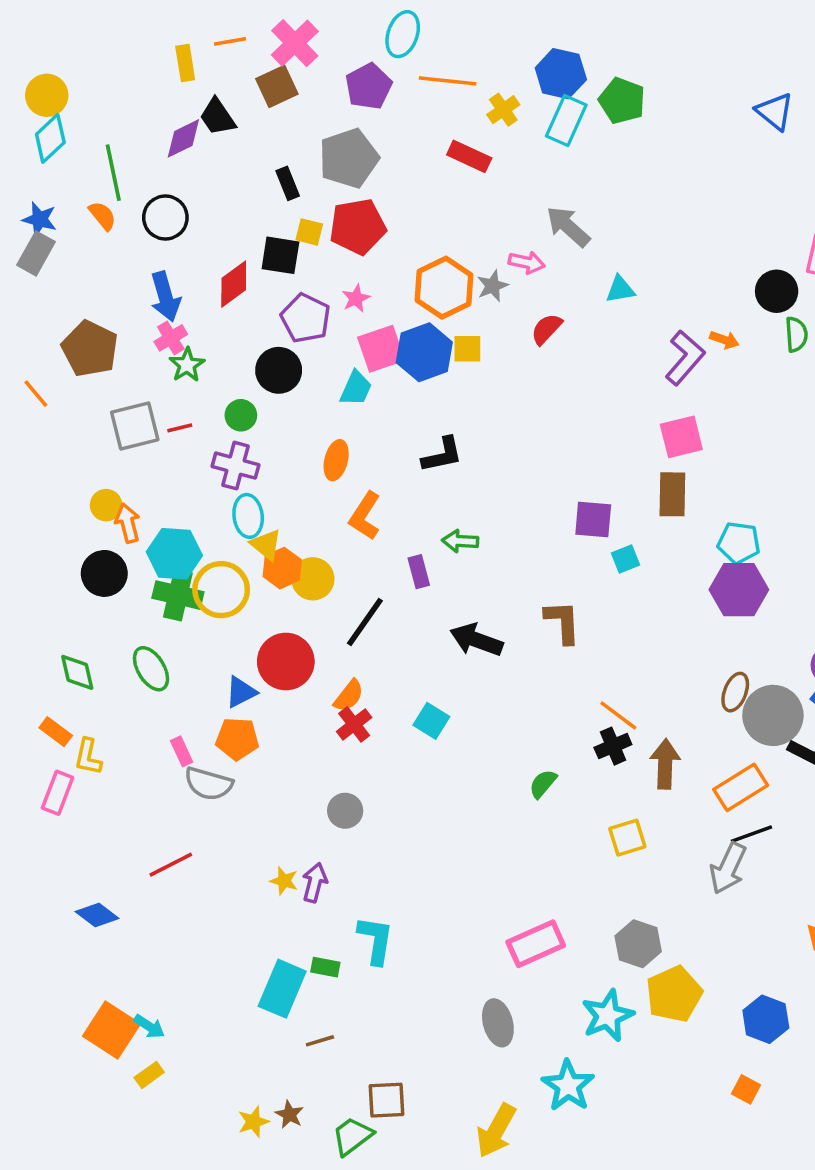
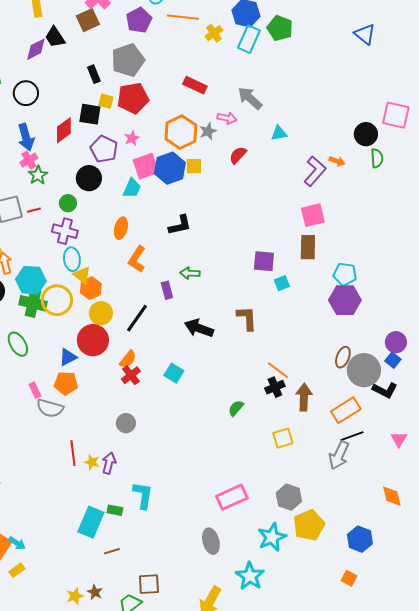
red rectangle: (469, 156) -> (195, 85), moved
yellow circle: (313, 579) -> (101, 313), moved
red line: (171, 865) -> (73, 453), moved, turned -70

